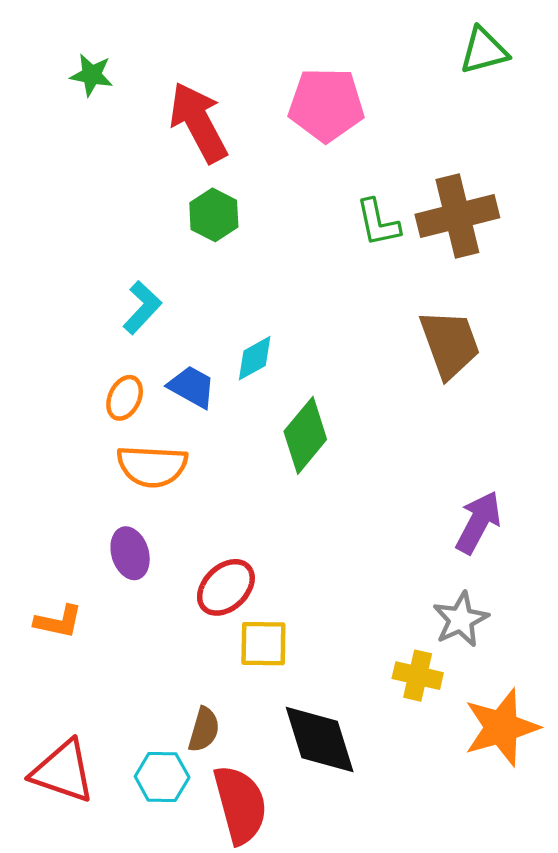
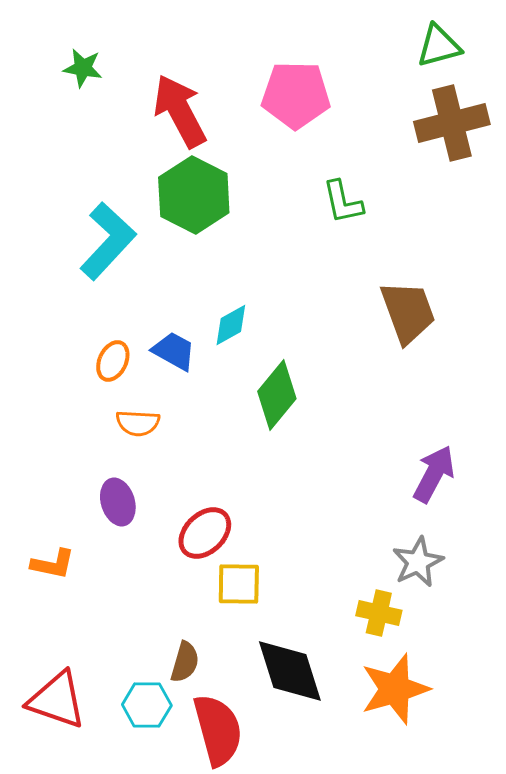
green hexagon: (214, 215) -> (194, 195), size x1.6
brown cross: (457, 216) -> (452, 123), moved
cyan L-shape: (142, 307) -> (108, 241), moved, size x1.6
orange semicircle: (152, 466) -> (138, 423), size x0.7
orange star: (501, 727) -> (395, 689), moved

